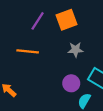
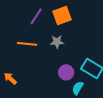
gray star: (76, 50) -> (57, 42), moved

